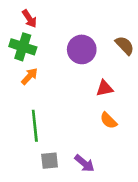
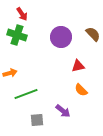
orange arrow: (29, 76) -> (10, 73), moved, turned 32
green line: (35, 126) -> (26, 94), turned 75
purple arrow: (84, 163) -> (63, 111), moved

